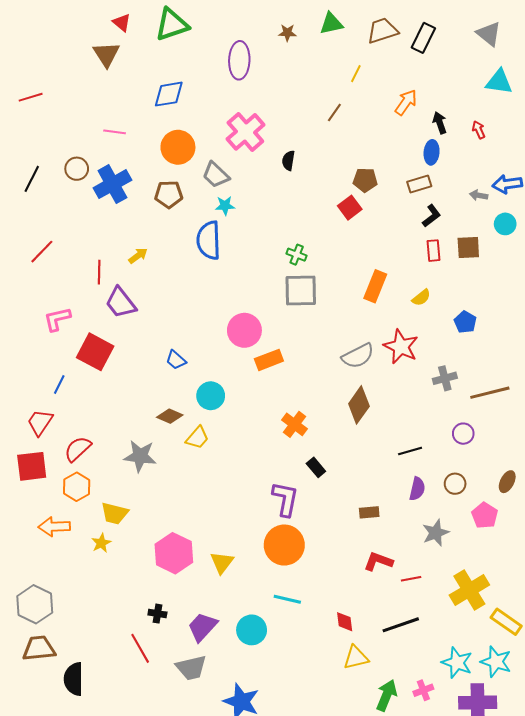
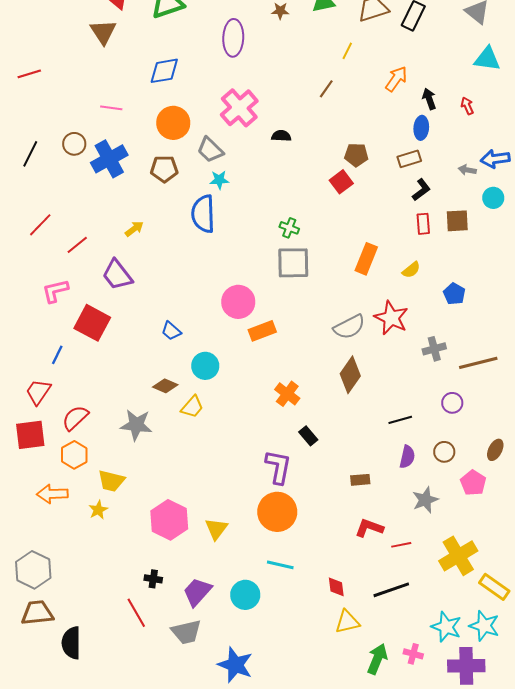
black semicircle: (288, 161) -> (281, 136), turned 84
red line: (99, 272) -> (77, 245), moved, turned 50
pink cross: (423, 690) -> (413, 654), turned 36

